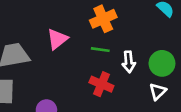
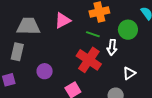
green circle: (162, 63) -> (128, 30), moved
red cross: (101, 84) -> (89, 60), size x1.4

